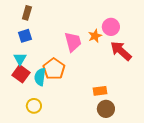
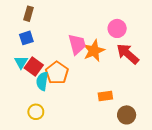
orange star: (95, 36) -> (94, 51), moved, size x1.5
red square: (21, 74) -> (34, 66), moved
brown circle: (106, 109) -> (127, 115), moved

